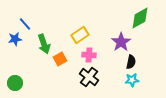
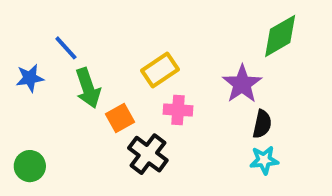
blue line: (25, 24) -> (66, 48), moved
black cross: (89, 77) -> (148, 154), moved

